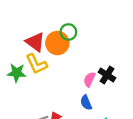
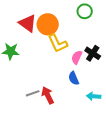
green circle: (68, 32) -> (85, 11), moved
yellow L-shape: (36, 64) -> (58, 43), moved

